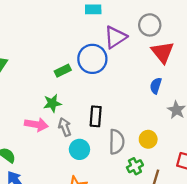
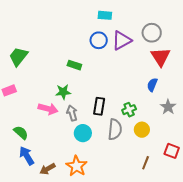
blue circle: (92, 59) -> (99, 40), moved, size x0.7
green rectangle: (63, 71) -> (74, 65), turned 40
green cross: (135, 166) -> (129, 110), moved

